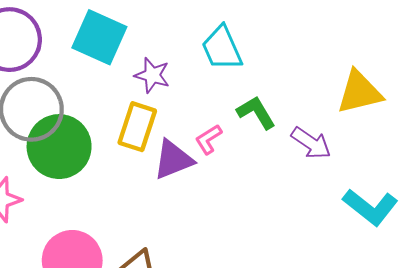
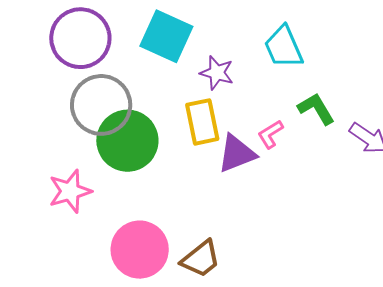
yellow rectangle: (137, 127) -> (202, 122), turned -30

